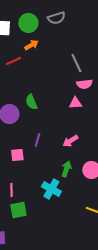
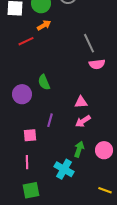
pink triangle: (75, 103) -> (81, 102), moved
pink line: (11, 190) -> (27, 162), moved

